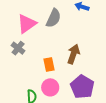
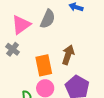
orange rectangle: (49, 64) -> (44, 65), size x1.5

